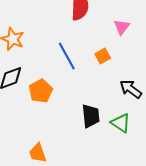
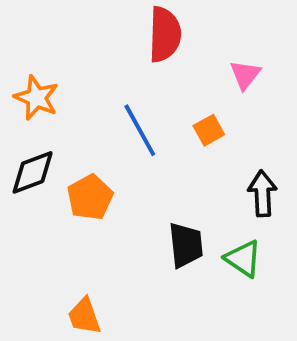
black arrow: (131, 89) -> (262, 193), turned 50

